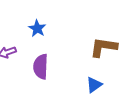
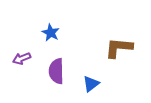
blue triangle: (94, 85) -> (91, 84), moved

